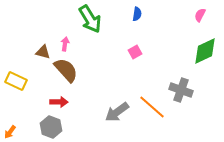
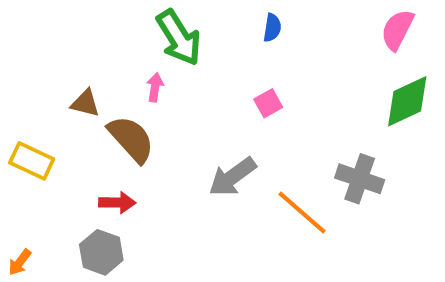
pink semicircle: (200, 15) -> (397, 30), size x1.5
pink arrow: (65, 44) -> (155, 87), moved
gray arrow: (117, 112) -> (232, 177), moved

